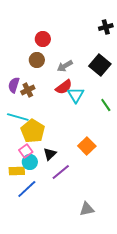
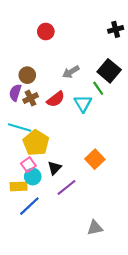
red circle: (43, 39) -> (46, 32), moved
brown circle: (37, 60) -> (27, 75), moved
red semicircle: (64, 87) -> (56, 99), moved
green line: (106, 105) -> (98, 88), moved

